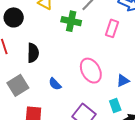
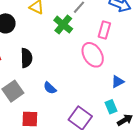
green cross: (71, 21) -> (63, 25), turned 30
pink ellipse: (91, 71) -> (93, 55), moved

